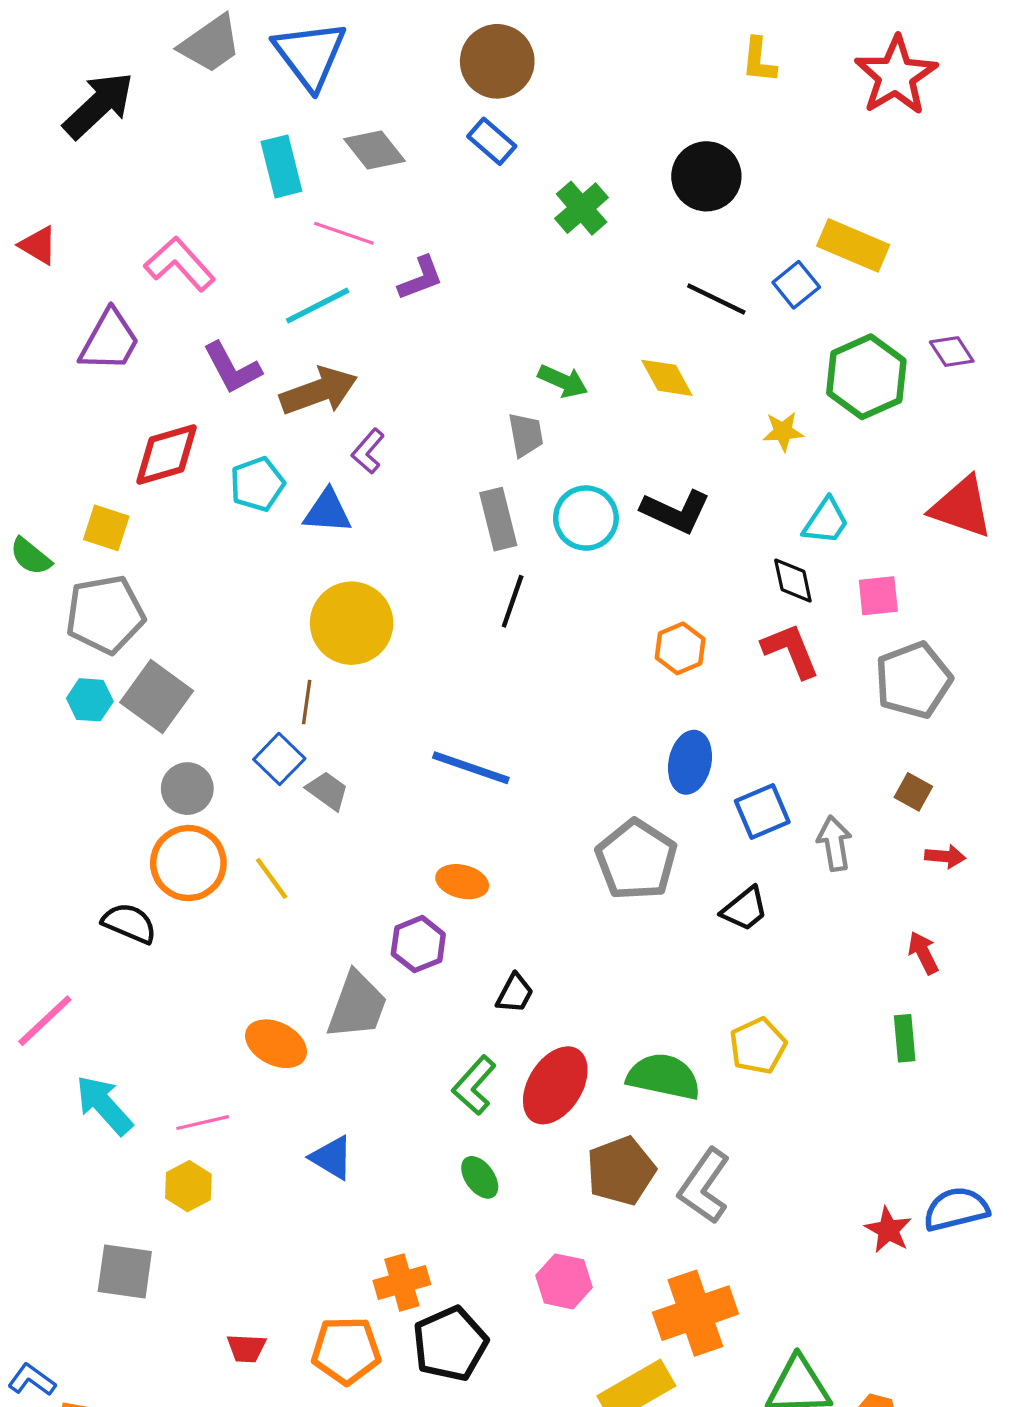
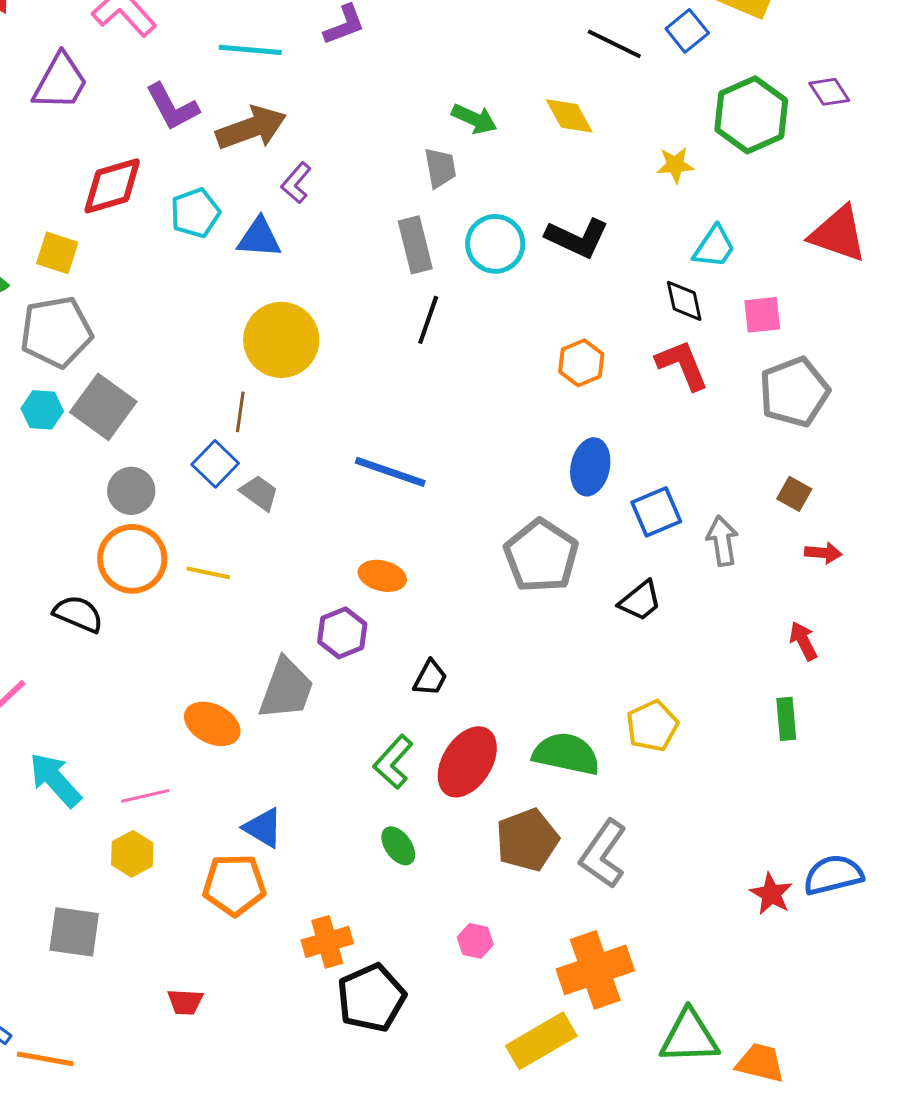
cyan line: (318, 306) -> (250, 50), turned 32
yellow line: (272, 878) -> (208, 573), turned -42
pink hexagon: (564, 1281) -> (475, 941), size x0.7
orange pentagon: (346, 1350) -> (234, 885), moved

